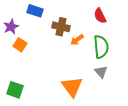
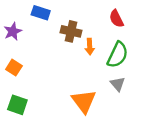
orange arrow: (77, 40) -> (90, 47), turned -56
orange square: (20, 45) -> (14, 68), moved
green semicircle: (101, 47) -> (118, 55), turned 30

